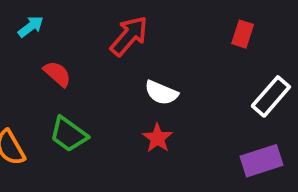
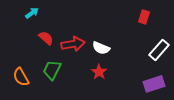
red arrow: (129, 36) -> (73, 44), moved, turned 40
green trapezoid: (69, 134) -> (52, 70), turned 80

